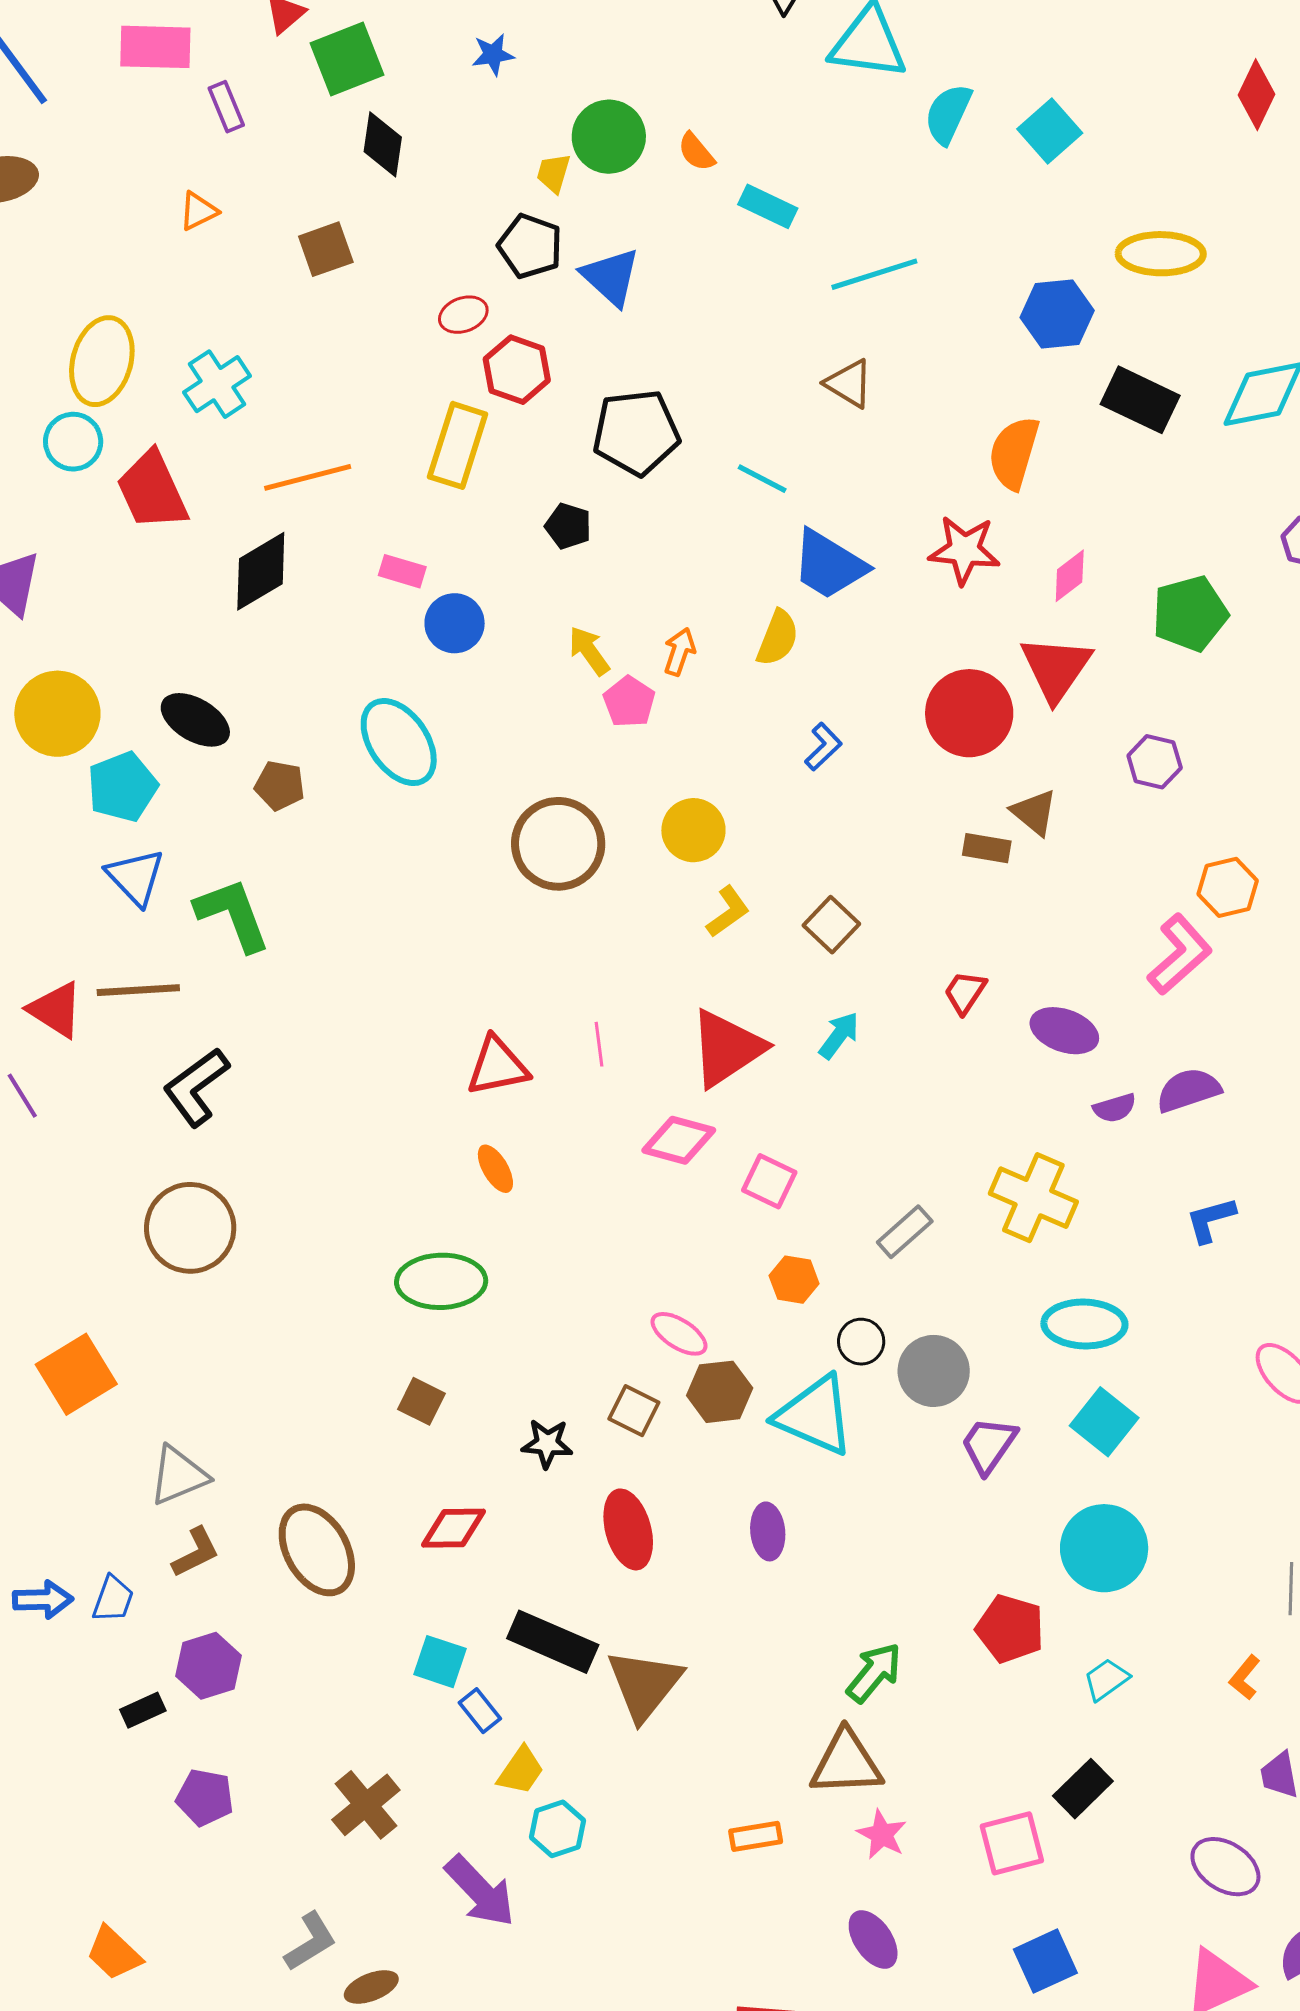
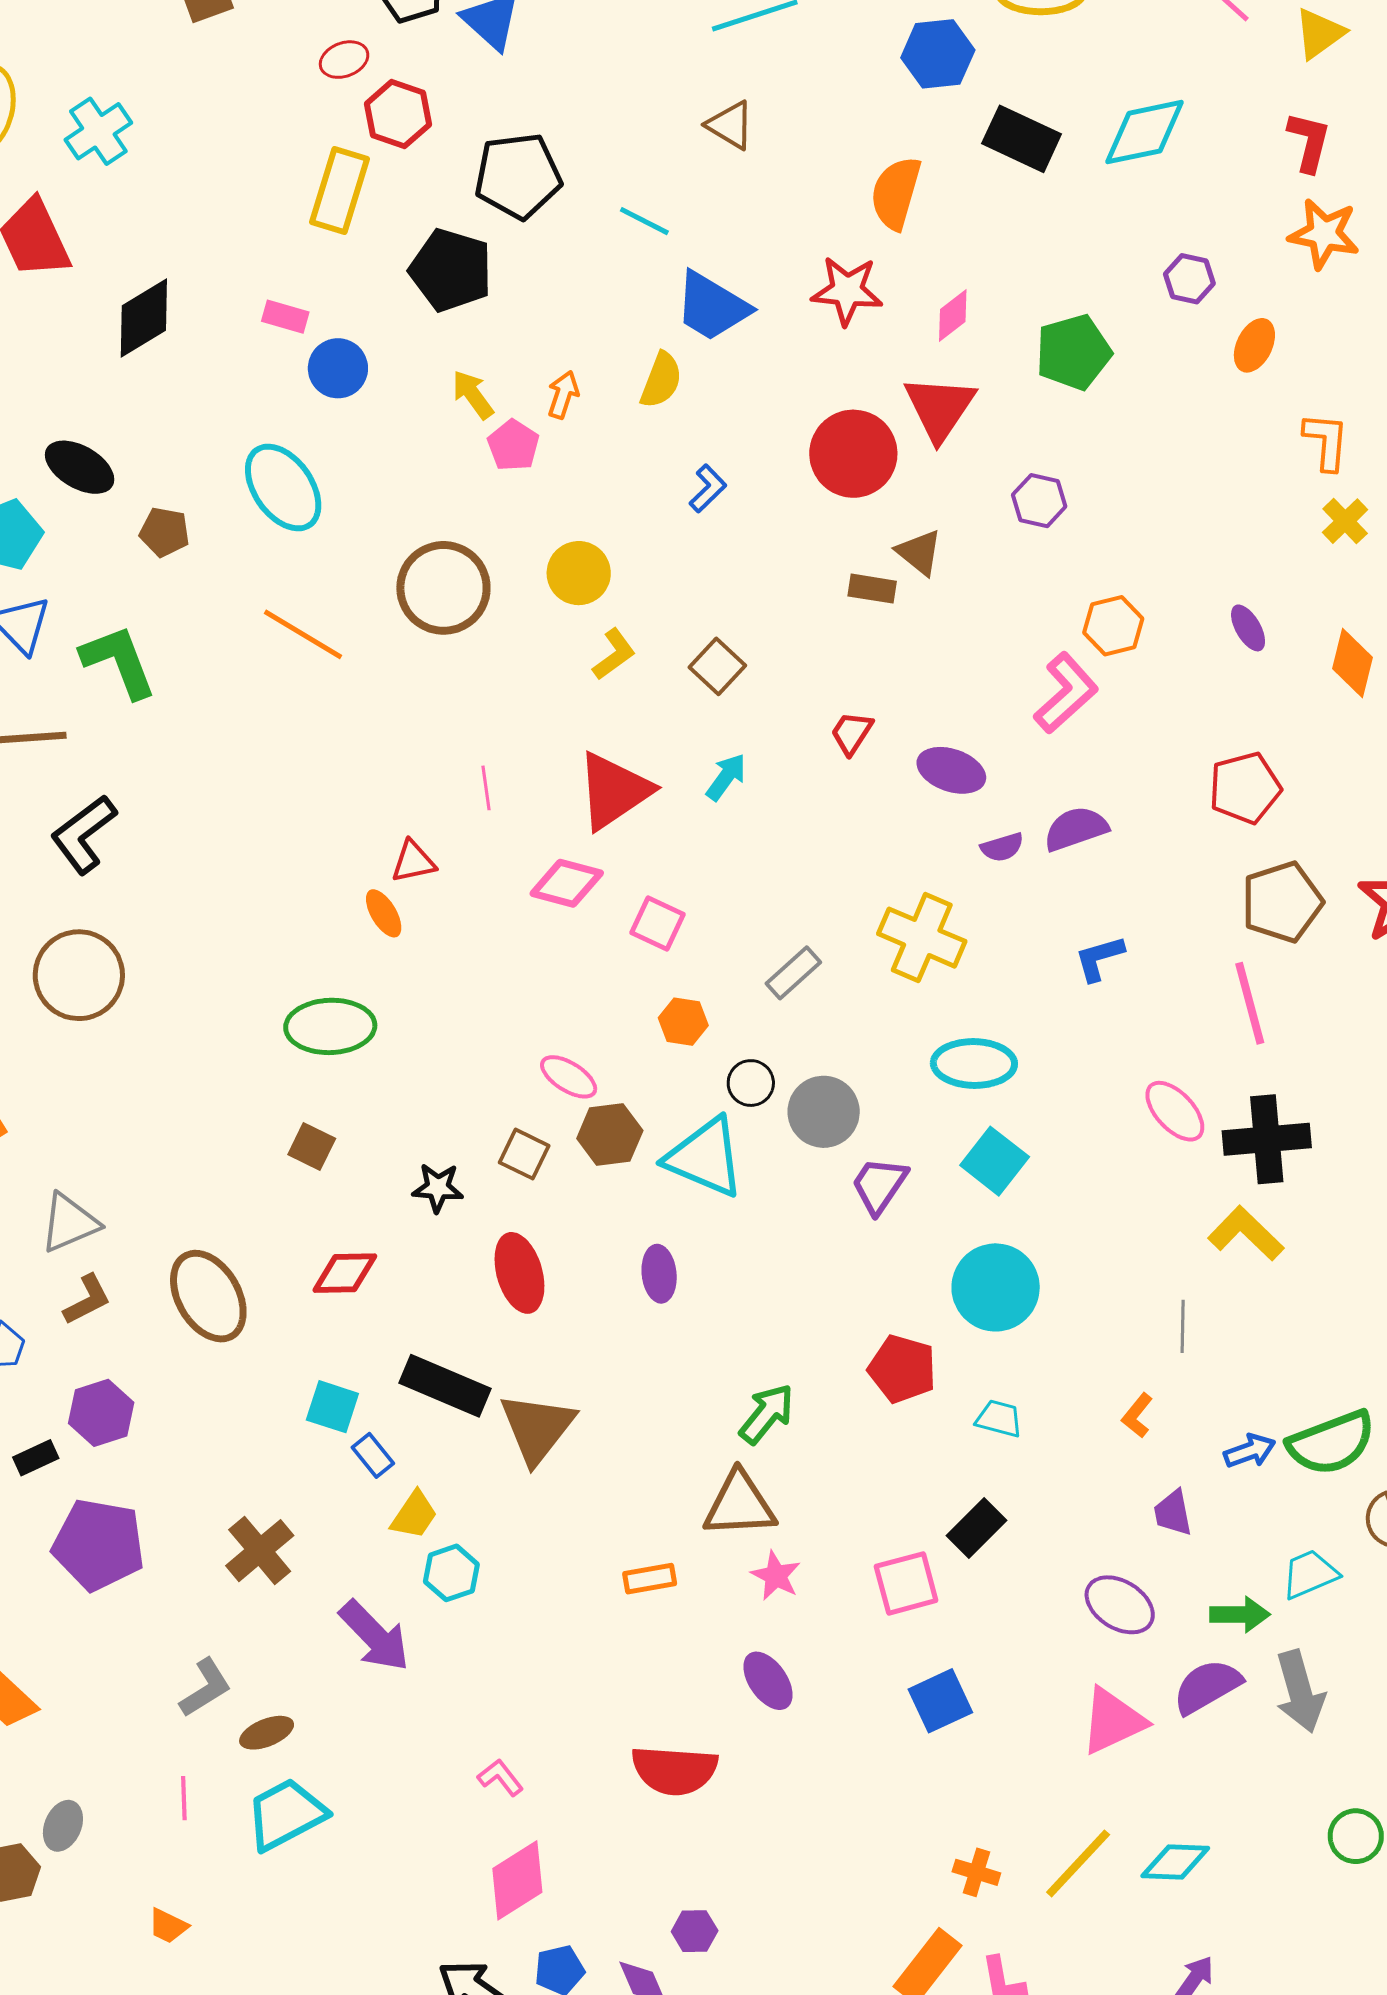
orange line: (308, 477) -> (303, 634), moved, turned 46
black pentagon: (568, 526) -> (451, 270), size x1.8
red triangle: (497, 1066) -> (413, 862), moved, size x0.7
cyan trapezoid: (1106, 1679) -> (999, 1419), turned 51
purple pentagon: (205, 1797) -> (99, 1545), size x1.6

